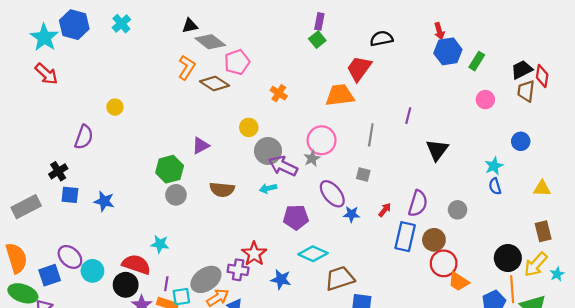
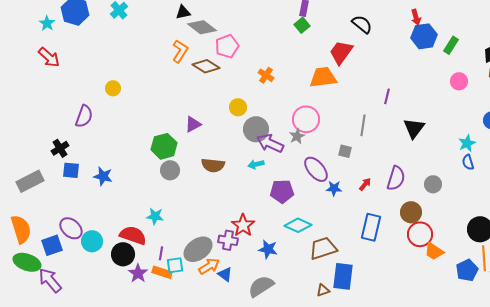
cyan star: (44, 37) -> (47, 23), size x0.6
black semicircle: (382, 39) -> (362, 24), turned 50
gray line: (371, 135) -> (363, 125), moved
blue rectangle: (405, 237) -> (371, 227), moved

